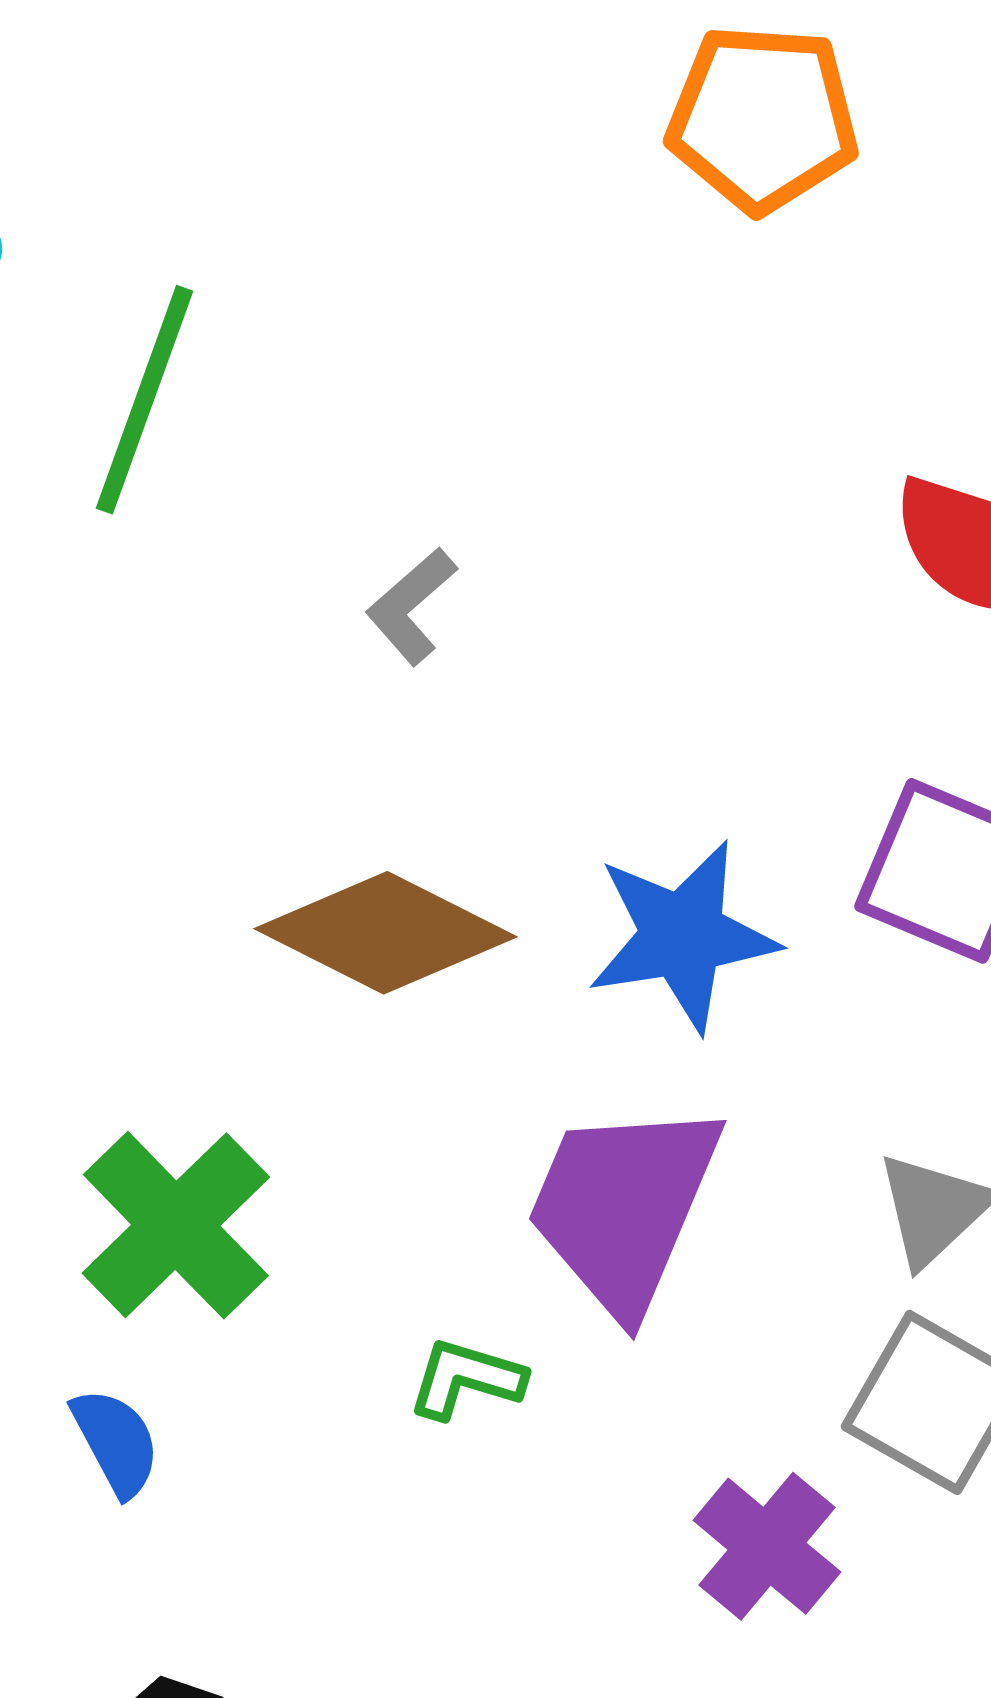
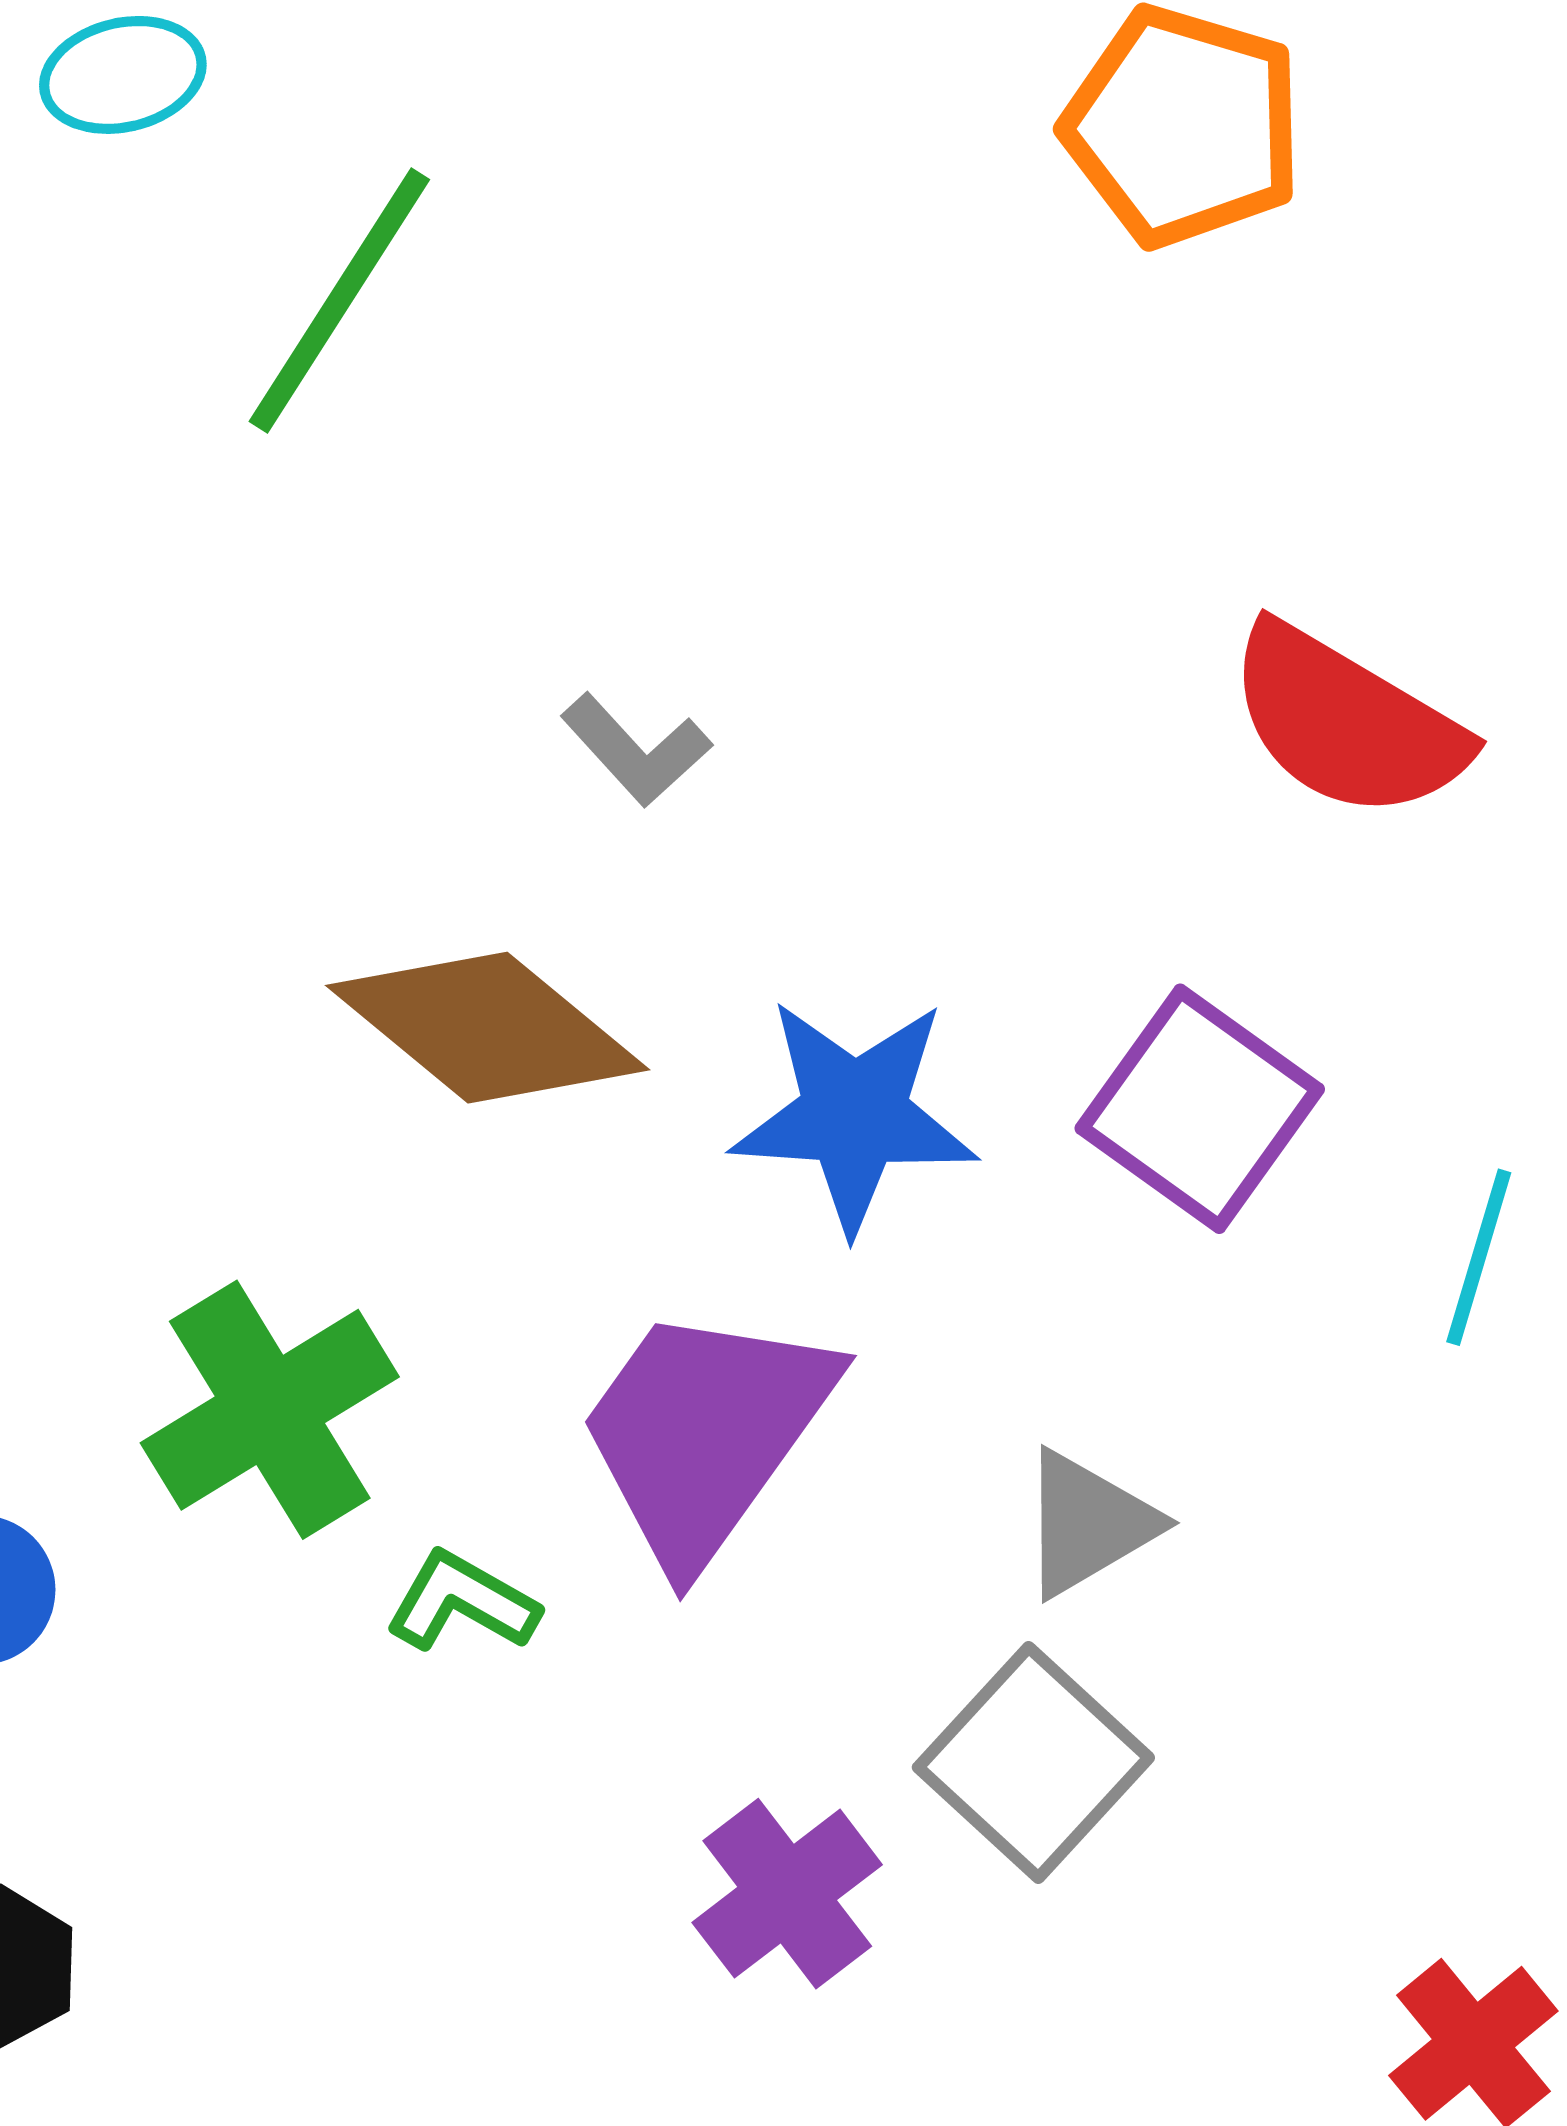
gray L-shape: (411, 606) -> (636, 750), moved, turned -104
green cross: (176, 1225) -> (270, 1410), moved

